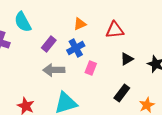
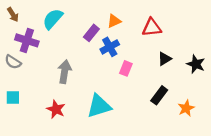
cyan semicircle: (23, 22) -> (53, 19), turned 70
purple rectangle: (49, 44) -> (91, 33), moved
gray arrow: (54, 70) -> (65, 72), moved, turned 100

